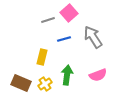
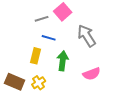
blue line: (64, 39) -> (49, 38), moved, turned 32
green arrow: (67, 75) -> (63, 61), moved

